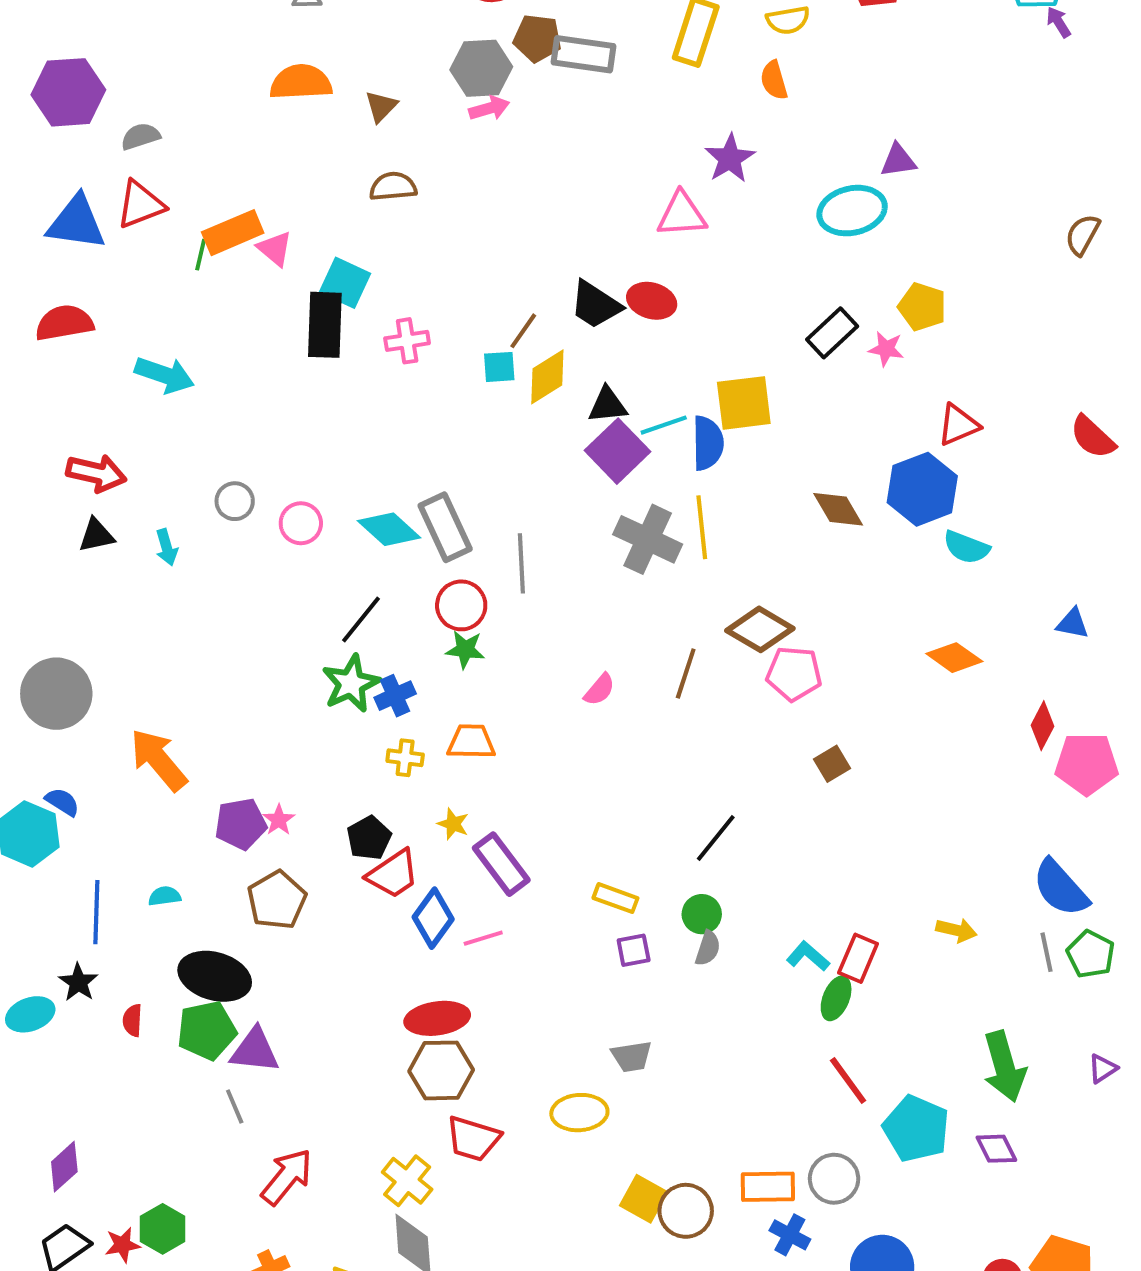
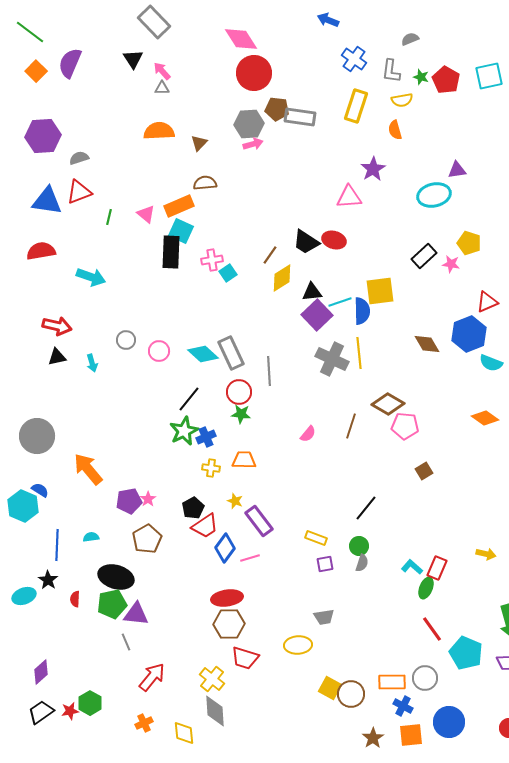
orange rectangle: (233, 233) -> (179, 206), moved
cyan square: (499, 367) -> (228, 273), moved, turned -30

